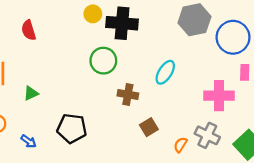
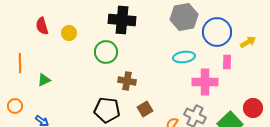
yellow circle: (93, 14) -> (69, 33), moved
cyan ellipse: (165, 72) -> (184, 57), moved, turned 50
black pentagon: (72, 128) -> (107, 110), moved

